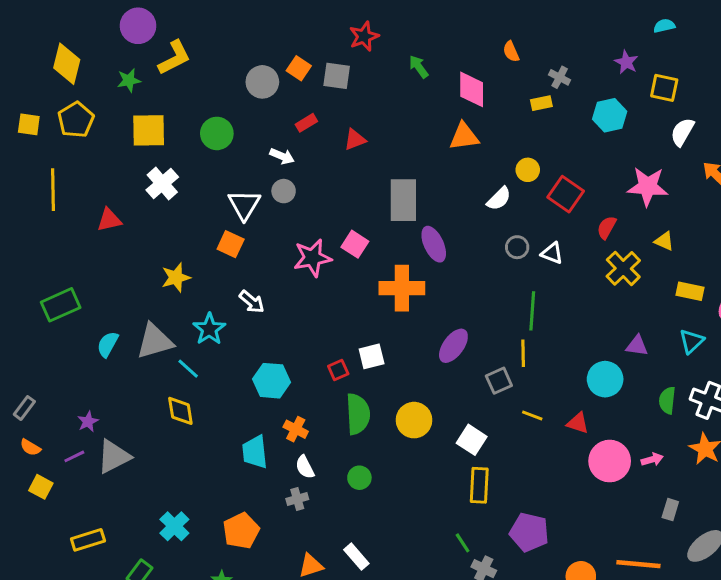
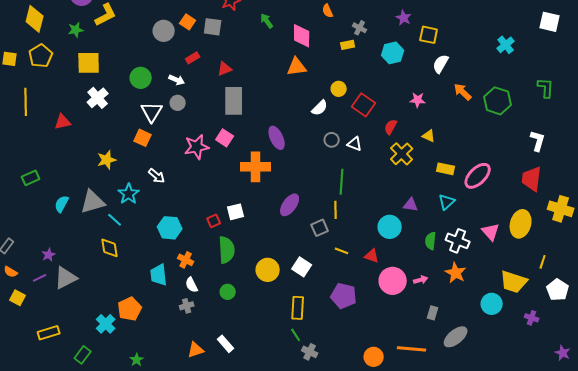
green circle: (217, 133) -> (141, 78), moved
pink star: (648, 187) -> (418, 100), size x0.6
gray rectangle: (403, 200) -> (234, 101), moved
green rectangle: (61, 305) -> (31, 178), size x0.7
yellow circle: (414, 420) -> (268, 270), moved
yellow rectangle: (479, 485) -> (298, 308), moved
orange pentagon: (241, 531) -> (130, 309), moved
purple pentagon: (529, 532) -> (344, 296), moved

